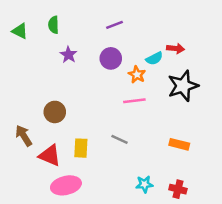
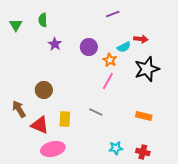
purple line: (115, 25) -> (113, 14), moved
green triangle: (20, 31) -> (16, 25), turned 32
pink line: (134, 101) -> (108, 81), turned -54

